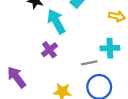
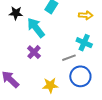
cyan cross: (110, 48) -> (84, 43), turned 35

